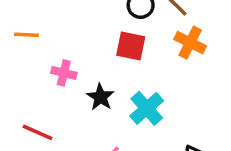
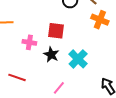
red square: (131, 46) -> (56, 31), moved

